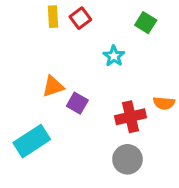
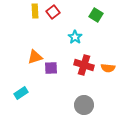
purple square: (77, 103) -> (51, 68), turned -32
red cross: (131, 117) -> (84, 65), moved, turned 30
cyan rectangle: (32, 141) -> (21, 93), size x0.6

